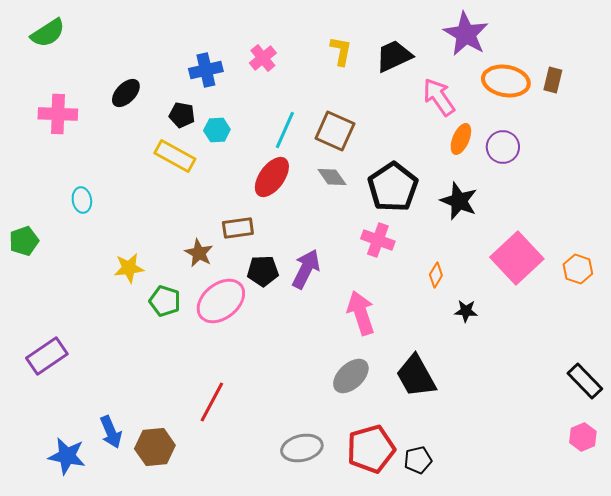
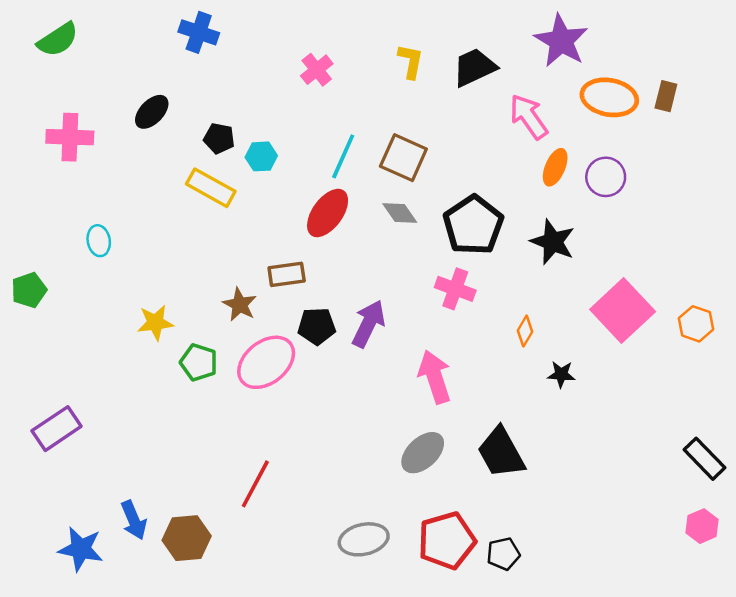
blue cross: (206, 70) -> (199, 32), moved, turned 32

